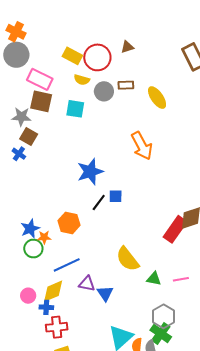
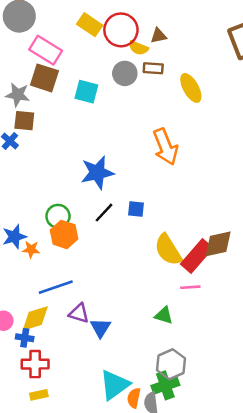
brown triangle: (127, 47) -> (159, 36), moved
yellow semicircle: (82, 80) -> (138, 48), moved
brown square: (29, 137) -> (24, 121), turned -30
blue square: (116, 196) -> (136, 209), moved
green circle: (33, 249) -> (58, 216), moved
yellow semicircle: (128, 259) -> (168, 250), moved
pink line: (181, 279) -> (190, 287), moved
green cross: (161, 334) -> (165, 385), turned 30

